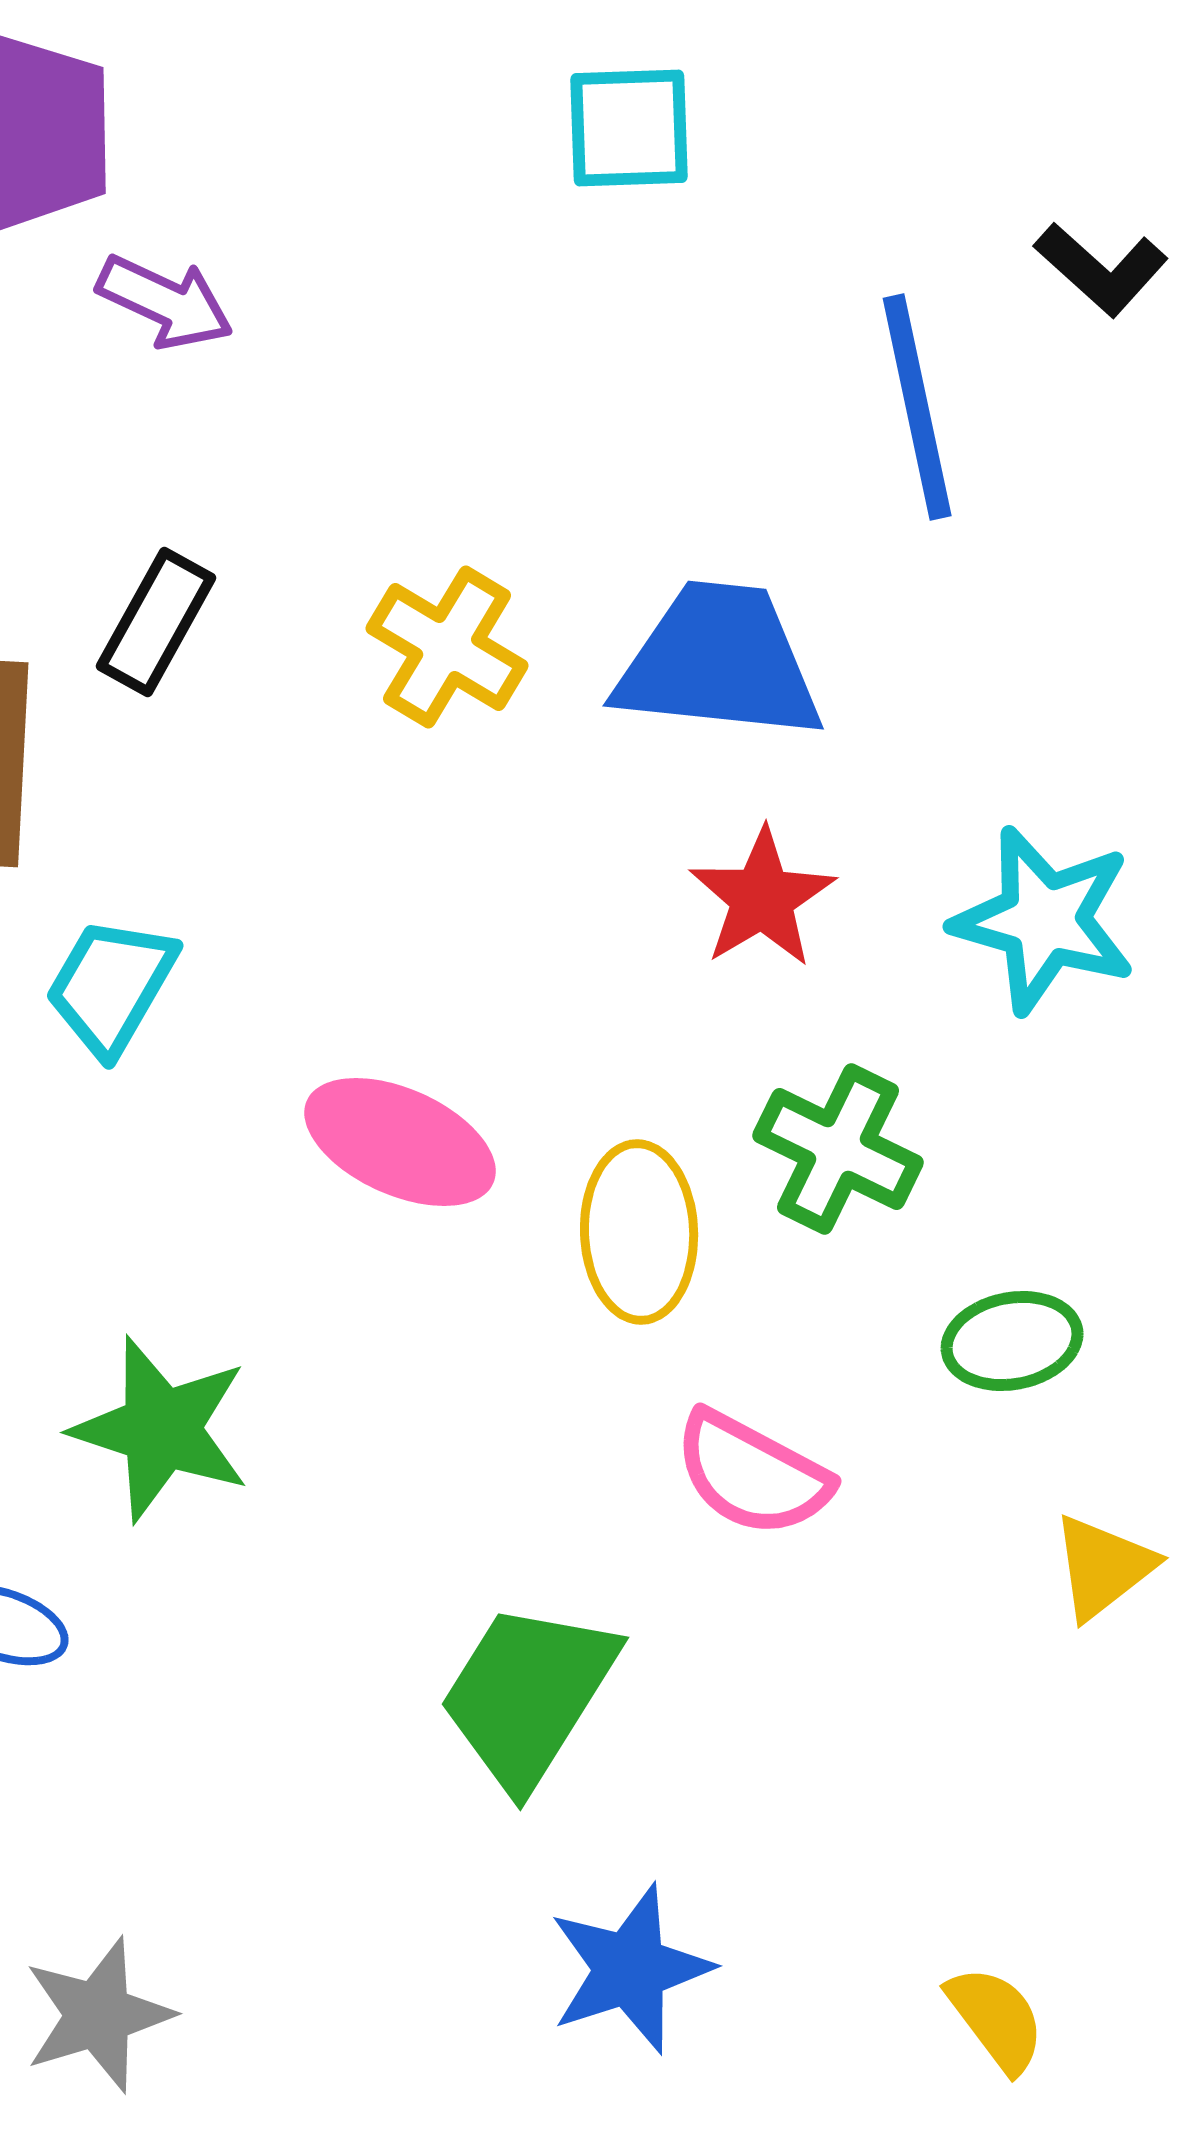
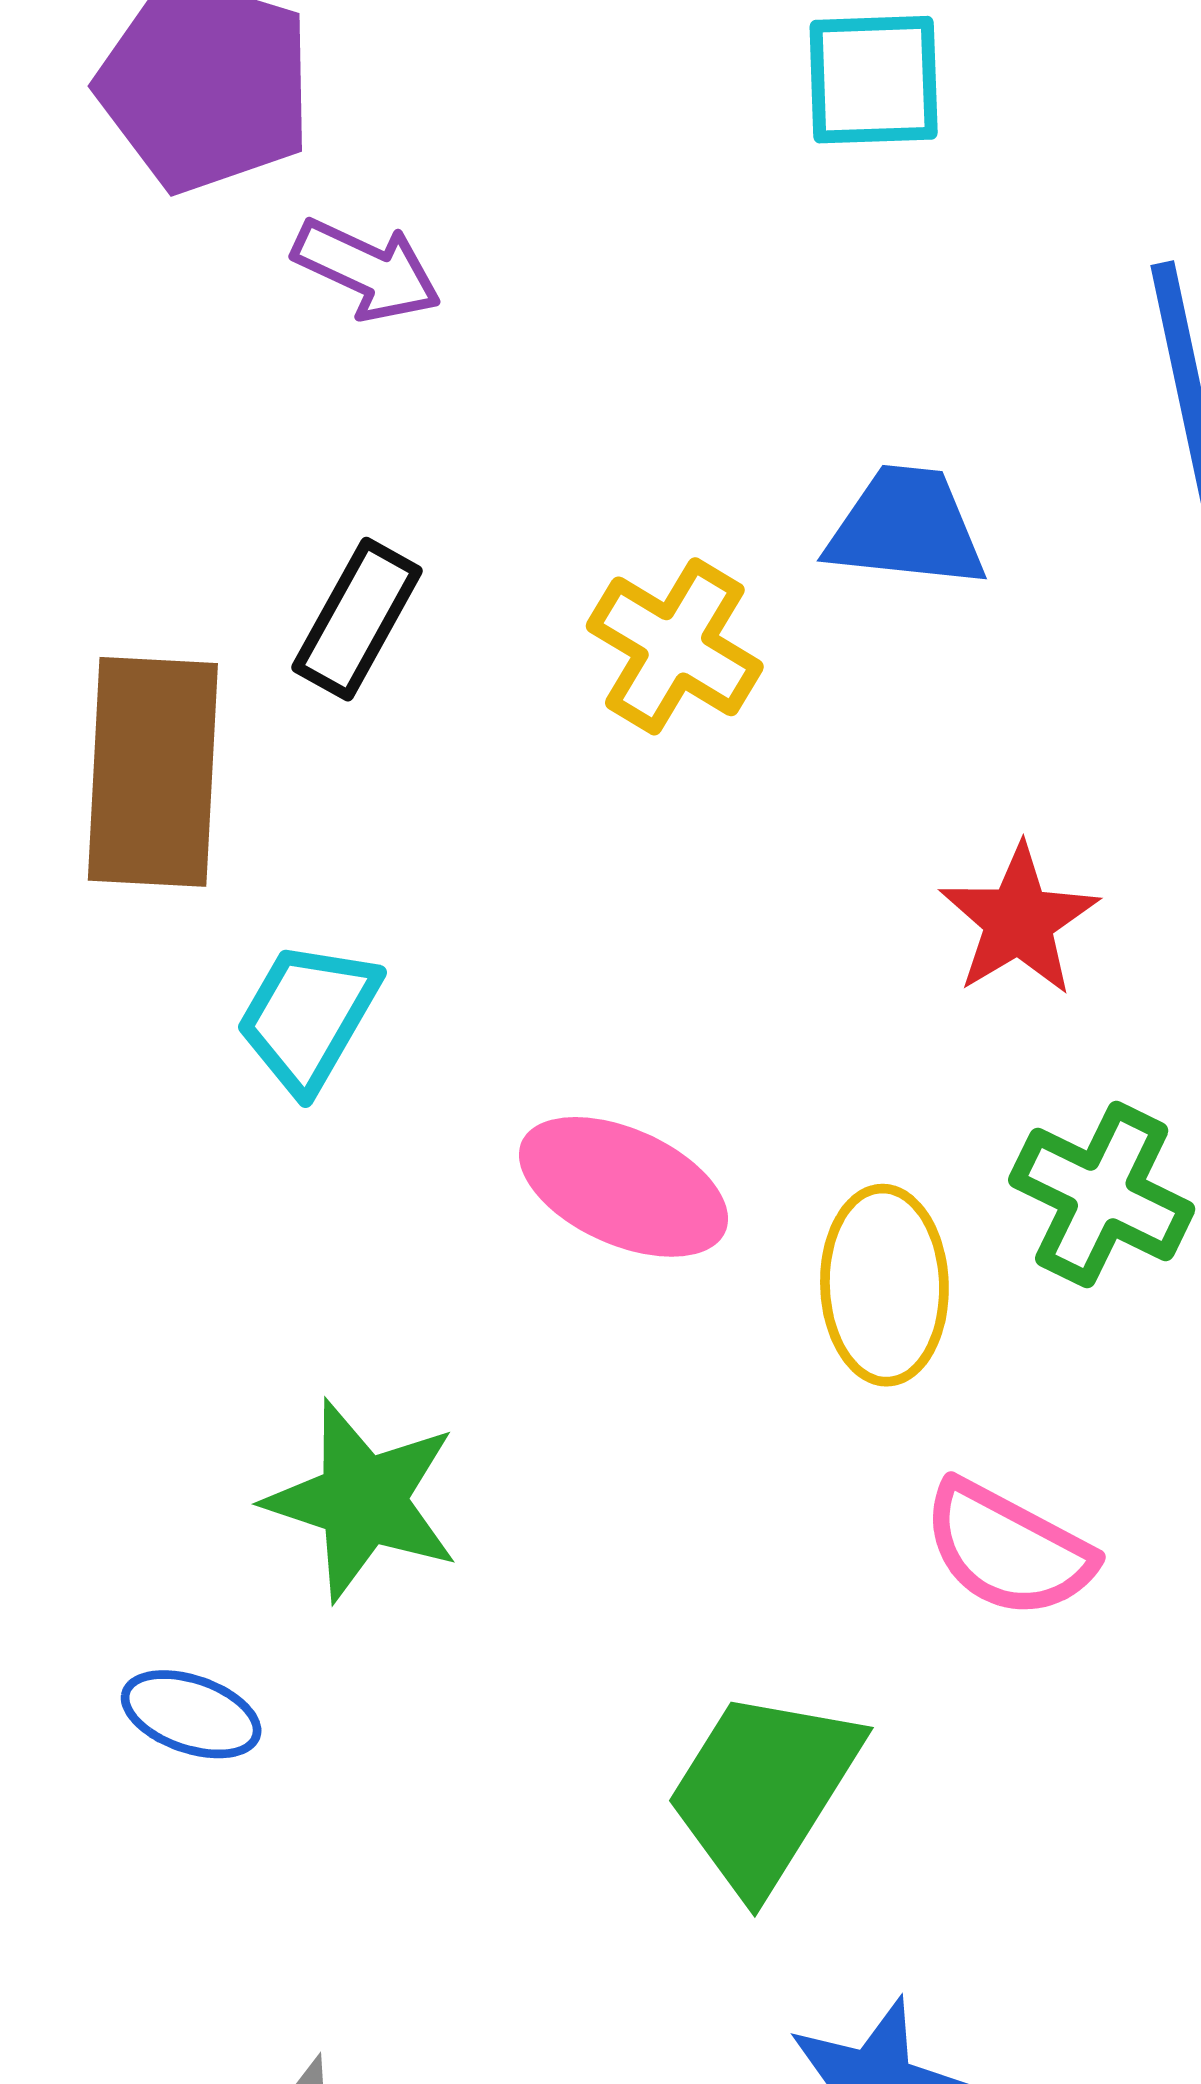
blue trapezoid: (719, 662) -> (906, 527), moved, size x0.7

